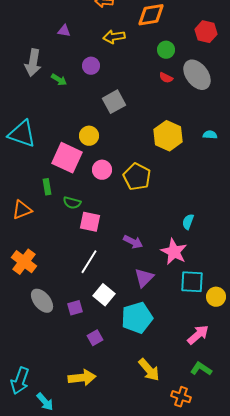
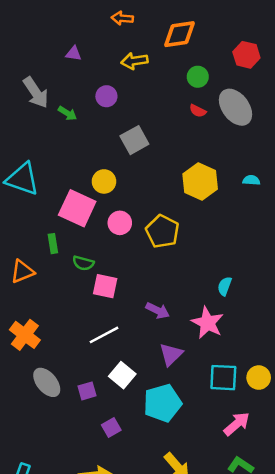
gray arrow: (33, 63) -> (36, 93), turned -44
white line: (89, 262) -> (104, 335), turned 30
cyan square: (192, 282) -> (223, 378), moved

